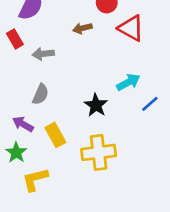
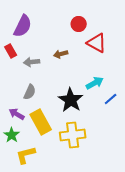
brown arrow: (82, 28) -> (61, 54), moved
black star: (96, 105) -> (71, 100), size x1.4
yellow rectangle: (55, 135) -> (41, 122), size x1.4

